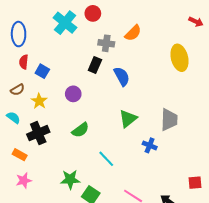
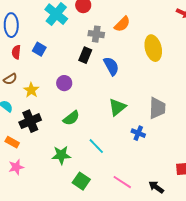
yellow ellipse: (179, 58) -> (153, 48), moved
blue square: (42, 71) -> (39, 49), moved
green star: (70, 179) -> (61, 155), moved

